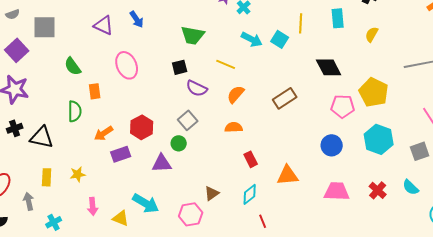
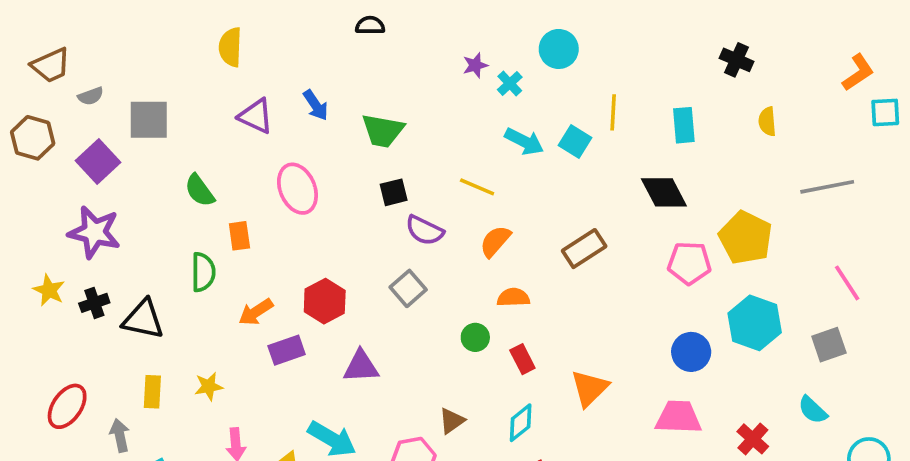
cyan rectangle: (338, 18) -> (684, 125), moved
yellow semicircle: (372, 34) -> (767, 122), moved, turned -35
green trapezoid: (193, 35) -> (383, 131), moved
orange semicircle: (234, 127) -> (513, 297), moved
green circle: (179, 143) -> (475, 337), moved
blue circle: (332, 145) -> (691, 352), moved
orange triangle: (288, 175) -> (590, 388), turned -40
red cross: (378, 190) -> (753, 439), moved

